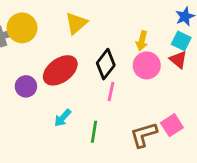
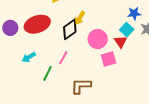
yellow arrow: (142, 41) -> (80, 18), moved
pink line: (111, 91) -> (63, 58), moved
pink square: (172, 125) -> (109, 59), moved

